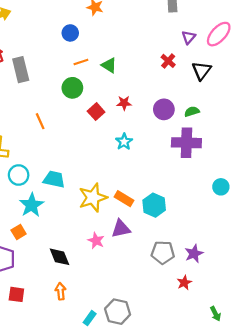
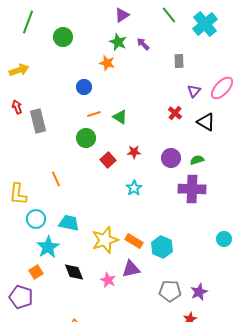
black triangle: (202, 71) -> (206, 122), turned -36
orange line: (40, 121) -> (56, 179), moved
cyan circle: (221, 187) -> (224, 239), moved
black diamond: (59, 257) -> (74, 272), moved

